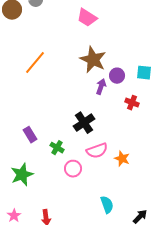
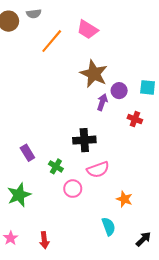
orange line: (35, 63) -> (52, 41), moved
black cross: (84, 123) -> (84, 140), turned 30
orange star: (122, 159) -> (124, 199), moved

